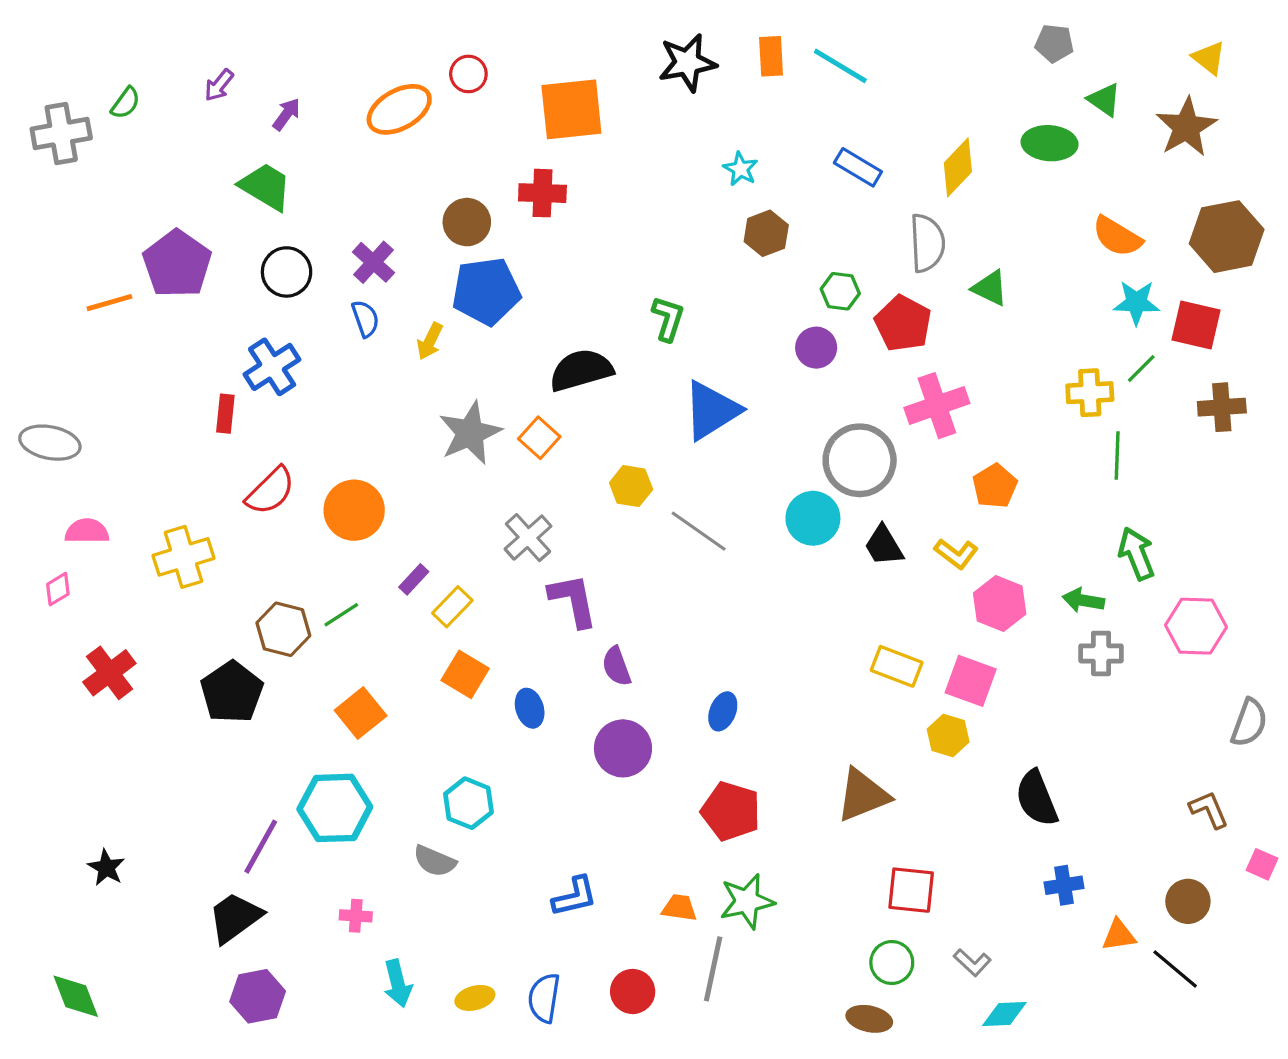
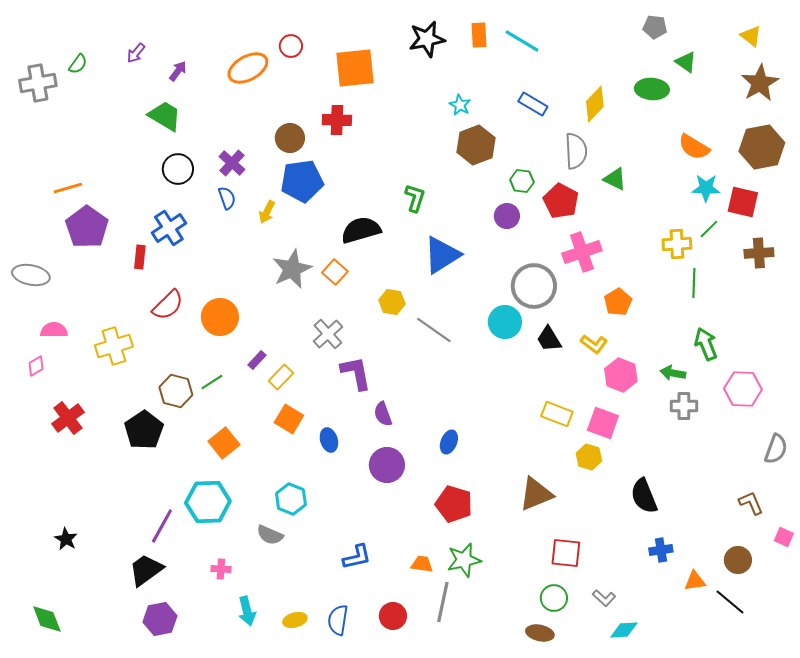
brown star: (1186, 127) -> (760, 83), moved
brown hexagon: (766, 233) -> (476, 145), size x1.4
purple pentagon: (177, 264) -> (87, 227), moved

